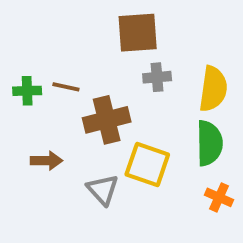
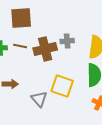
brown square: (138, 33) -> (21, 18), moved
brown cross: (107, 120) -> (45, 49), moved

